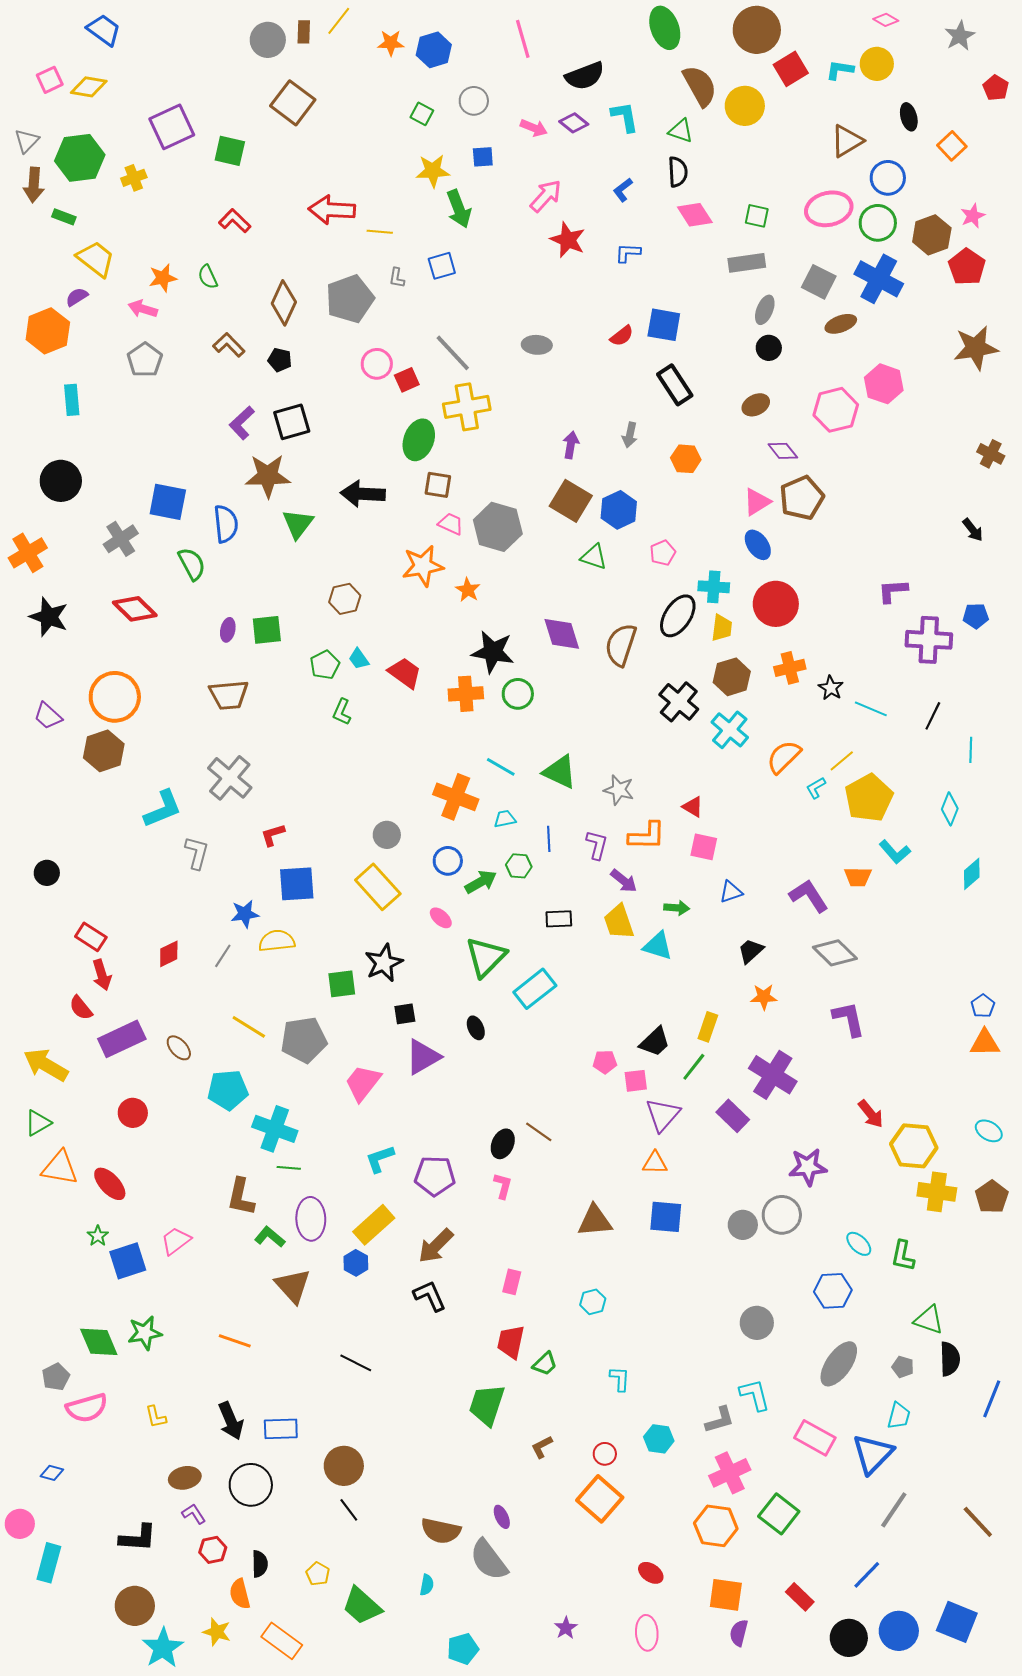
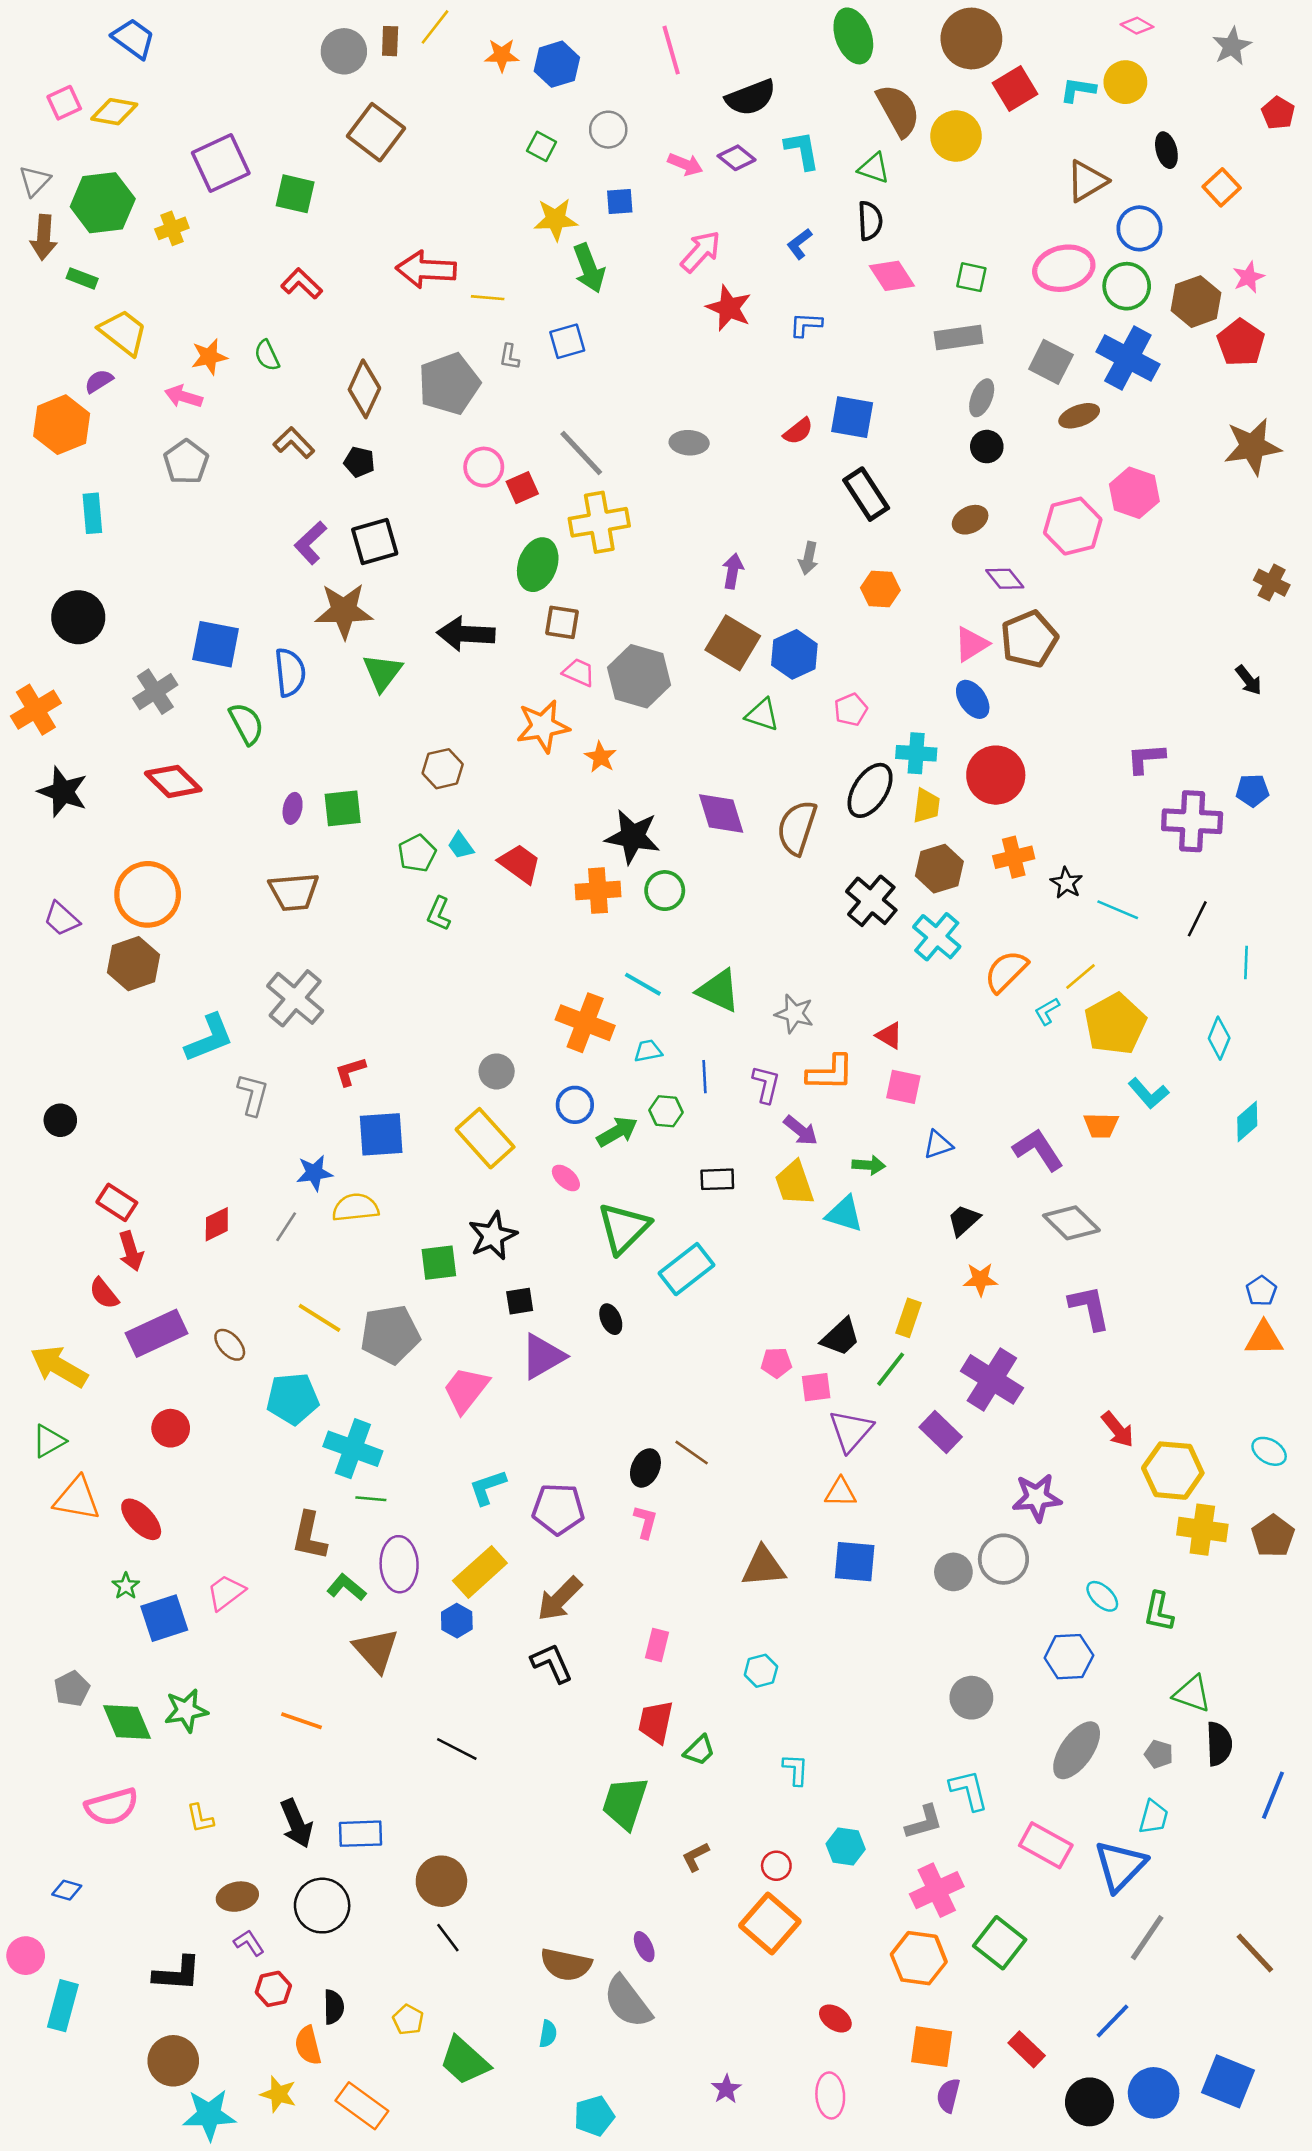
gray pentagon: (56, 1377) -> (72, 1689), moved
cyan star: (163, 1648) -> (209, 2115), turned 30

